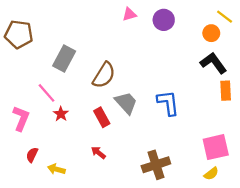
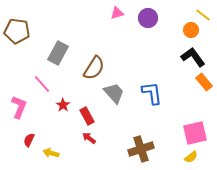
orange rectangle: (226, 91) -> (204, 82), turned -36
red star: (61, 114) -> (63, 105), moved
red rectangle: (102, 117) -> (87, 116), moved

